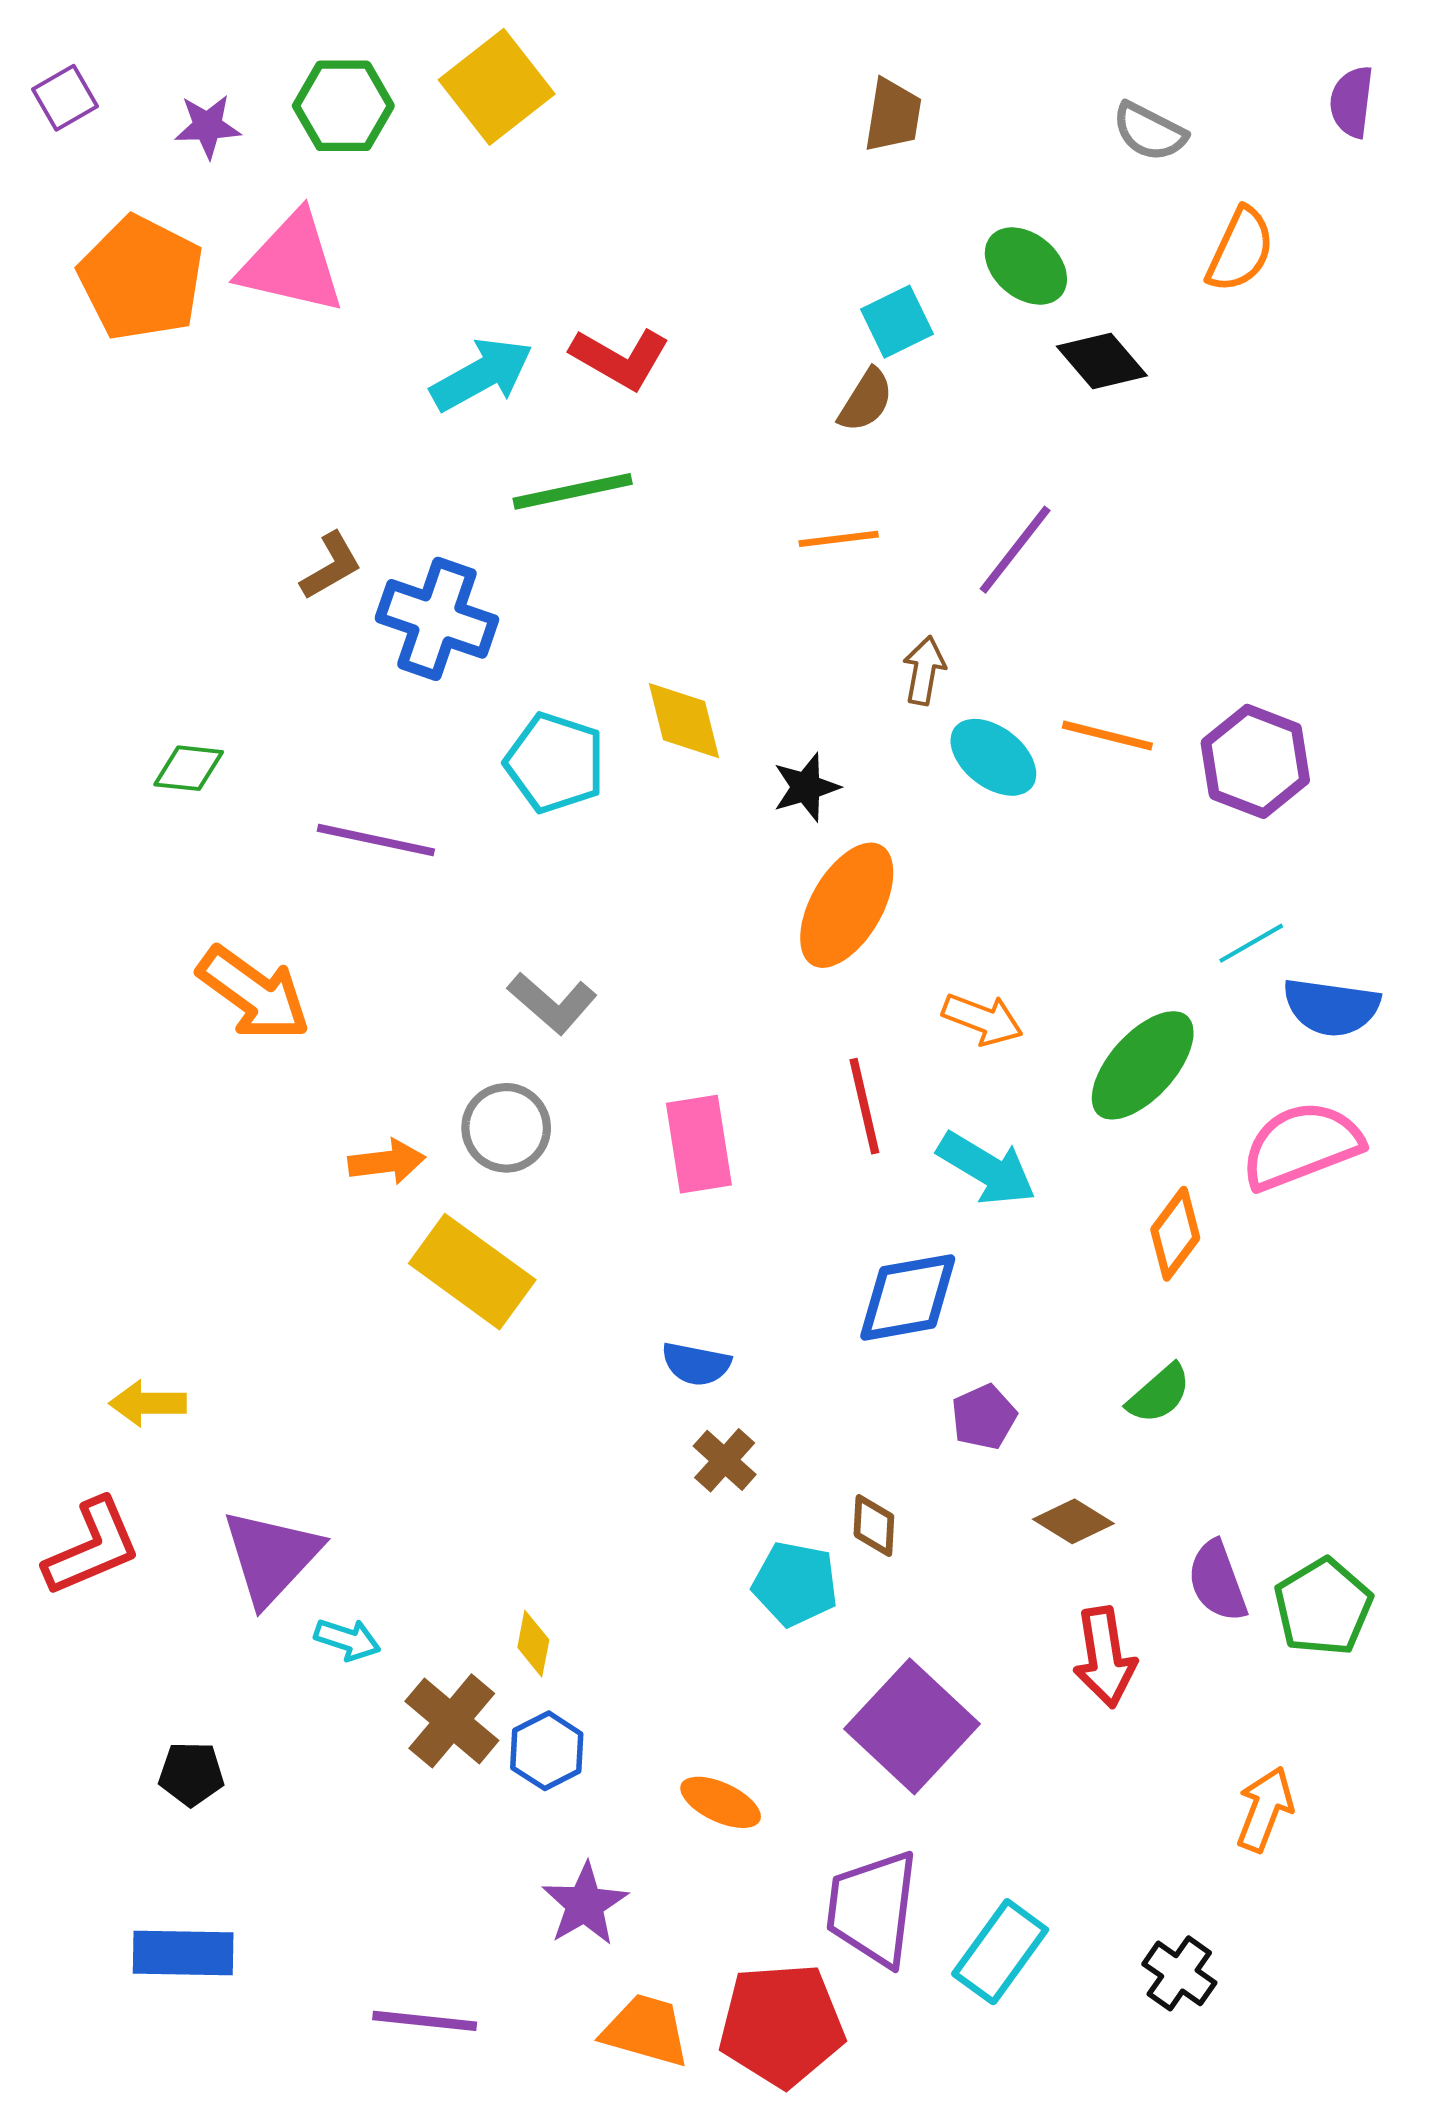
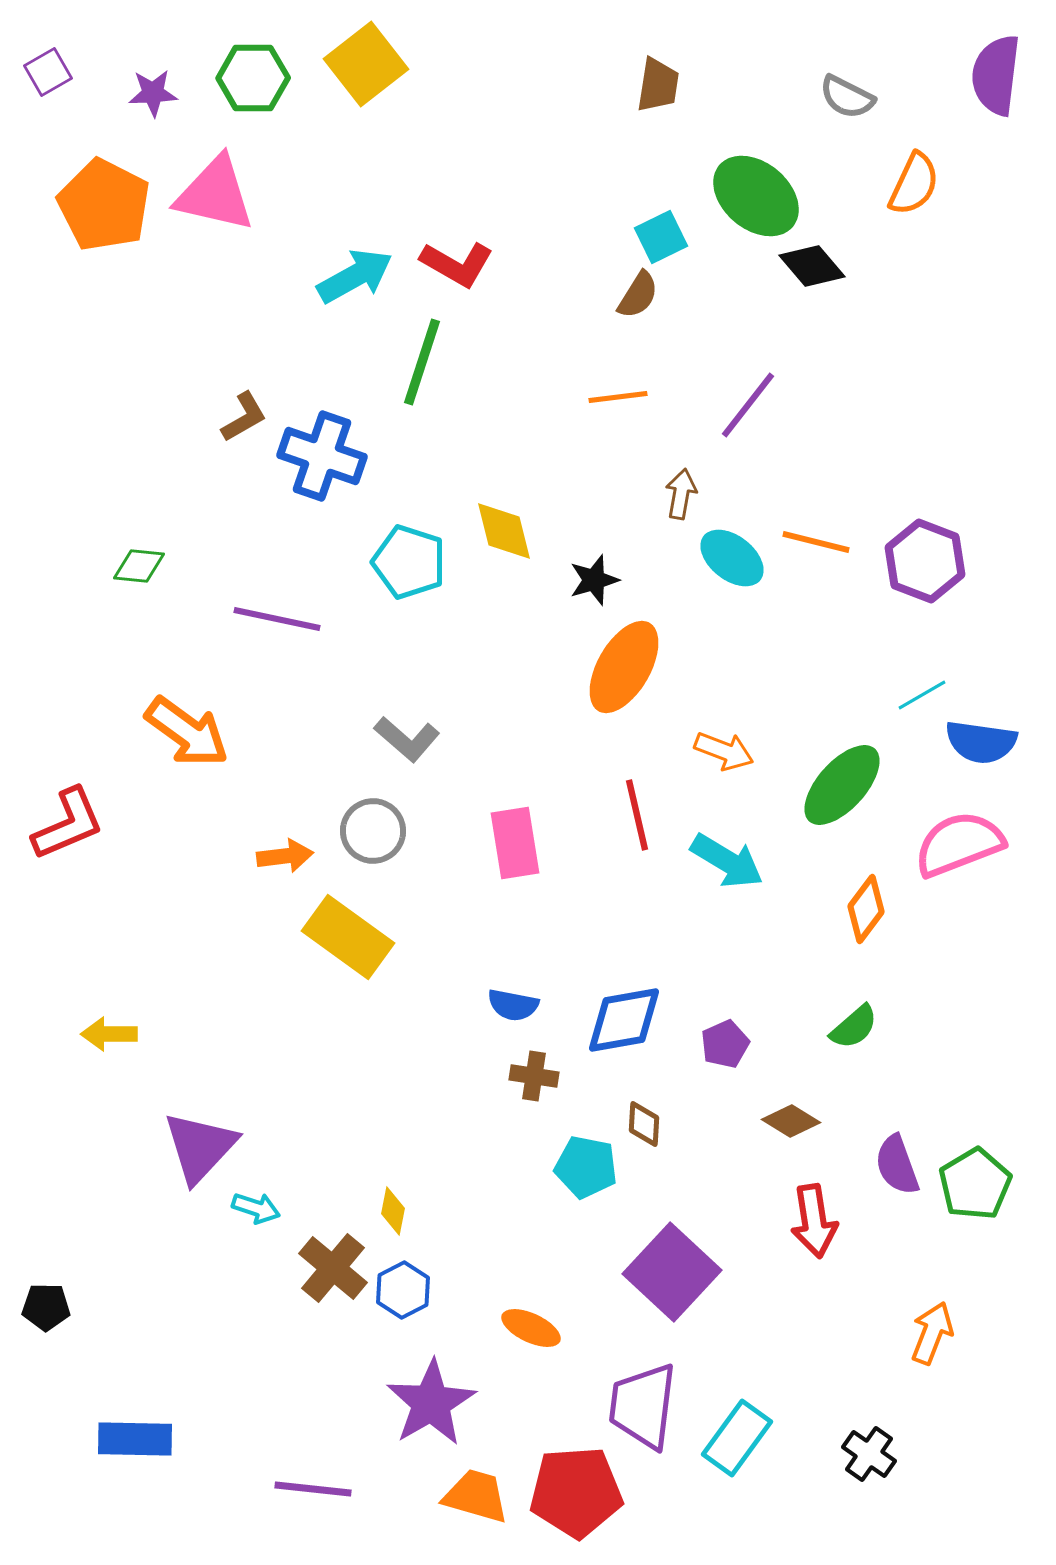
purple semicircle: (1352, 102) -> (996, 75), size x1.5
green ellipse: (1026, 266) -> (756, 196), size x1.4
green line: (573, 491) -> (422, 362), turned -60
blue diamond: (908, 1297) -> (624, 1020), moved
brown cross: (725, 1460) -> (534, 1076), turned -33
red L-shape: (92, 1547) -> (68, 824), moved
black pentagon: (191, 1774) -> (46, 1307), moved
purple star: (585, 1904) -> (431, 1403), size x1.4

